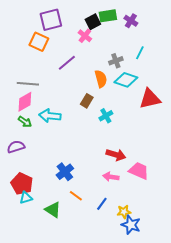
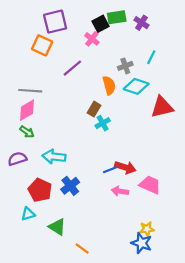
cyan arrow: (50, 116) -> (54, 157), moved
cyan cross: (106, 116) -> (103, 123), moved
red pentagon: (22, 184) -> (40, 190), moved
orange line: (76, 196) -> (82, 248), moved
blue line: (102, 204) -> (110, 170), moved, turned 32
yellow star: (124, 212) -> (147, 229), moved

